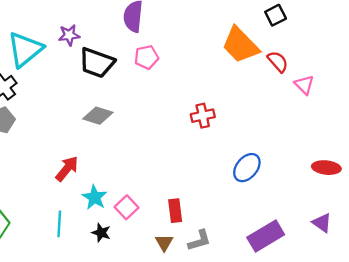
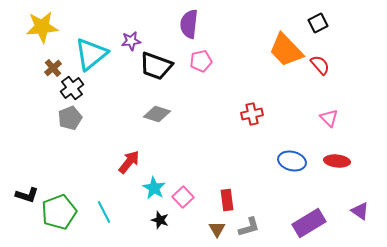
pink triangle: (304, 85) -> (329, 118), moved
blue ellipse: (247, 168) -> (292, 161), turned 64
red ellipse: (326, 168) -> (337, 161), moved
cyan line: (59, 224) -> (104, 212), moved, turned -30

